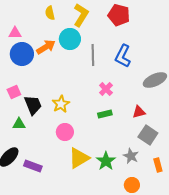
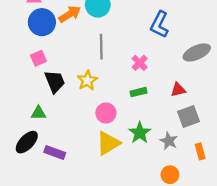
gray line: (93, 55) -> (101, 47), moved
pink square: (14, 92) -> (38, 58), moved
green triangle: (19, 124) -> (38, 113), moved
pink circle: (65, 132) -> (106, 113), moved
gray square: (148, 135) -> (189, 116), turned 36
green star: (106, 161) -> (140, 133), moved

